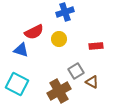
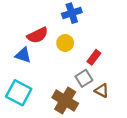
red rectangle: (96, 46) -> (94, 57), moved, turned -48
brown cross: (59, 91) -> (65, 100), turned -30

